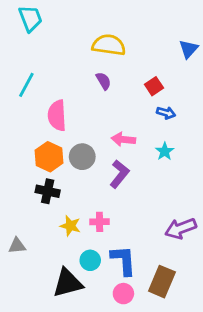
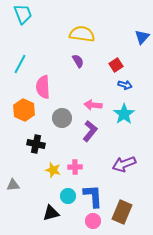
cyan star: (165, 151) -> (124, 114), size x1.5
orange hexagon: (49, 157) -> (24, 110), moved
purple arrow: (181, 228) -> (124, 164), moved
black triangle: (68, 283) -> (51, 213), size x0.7

